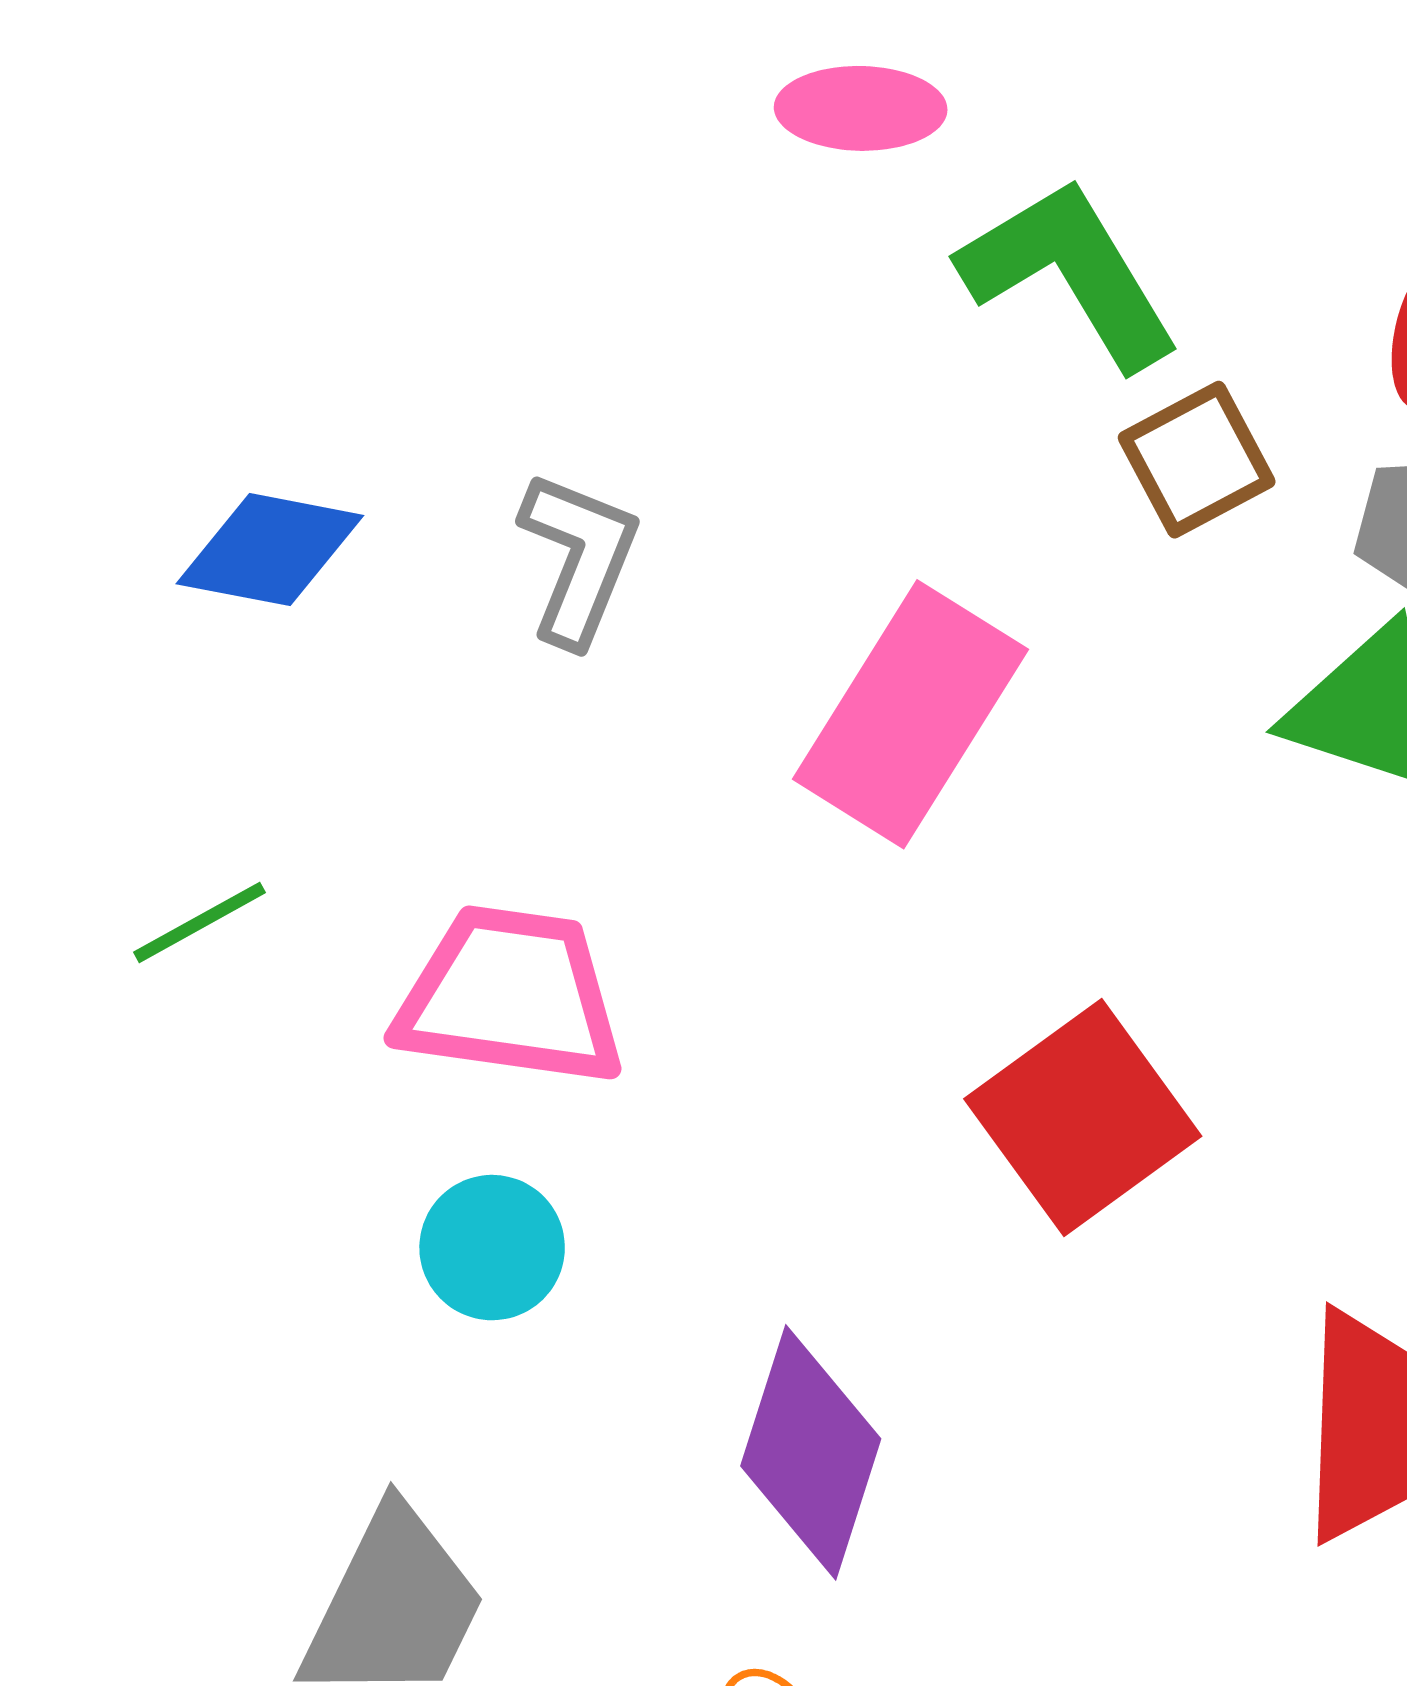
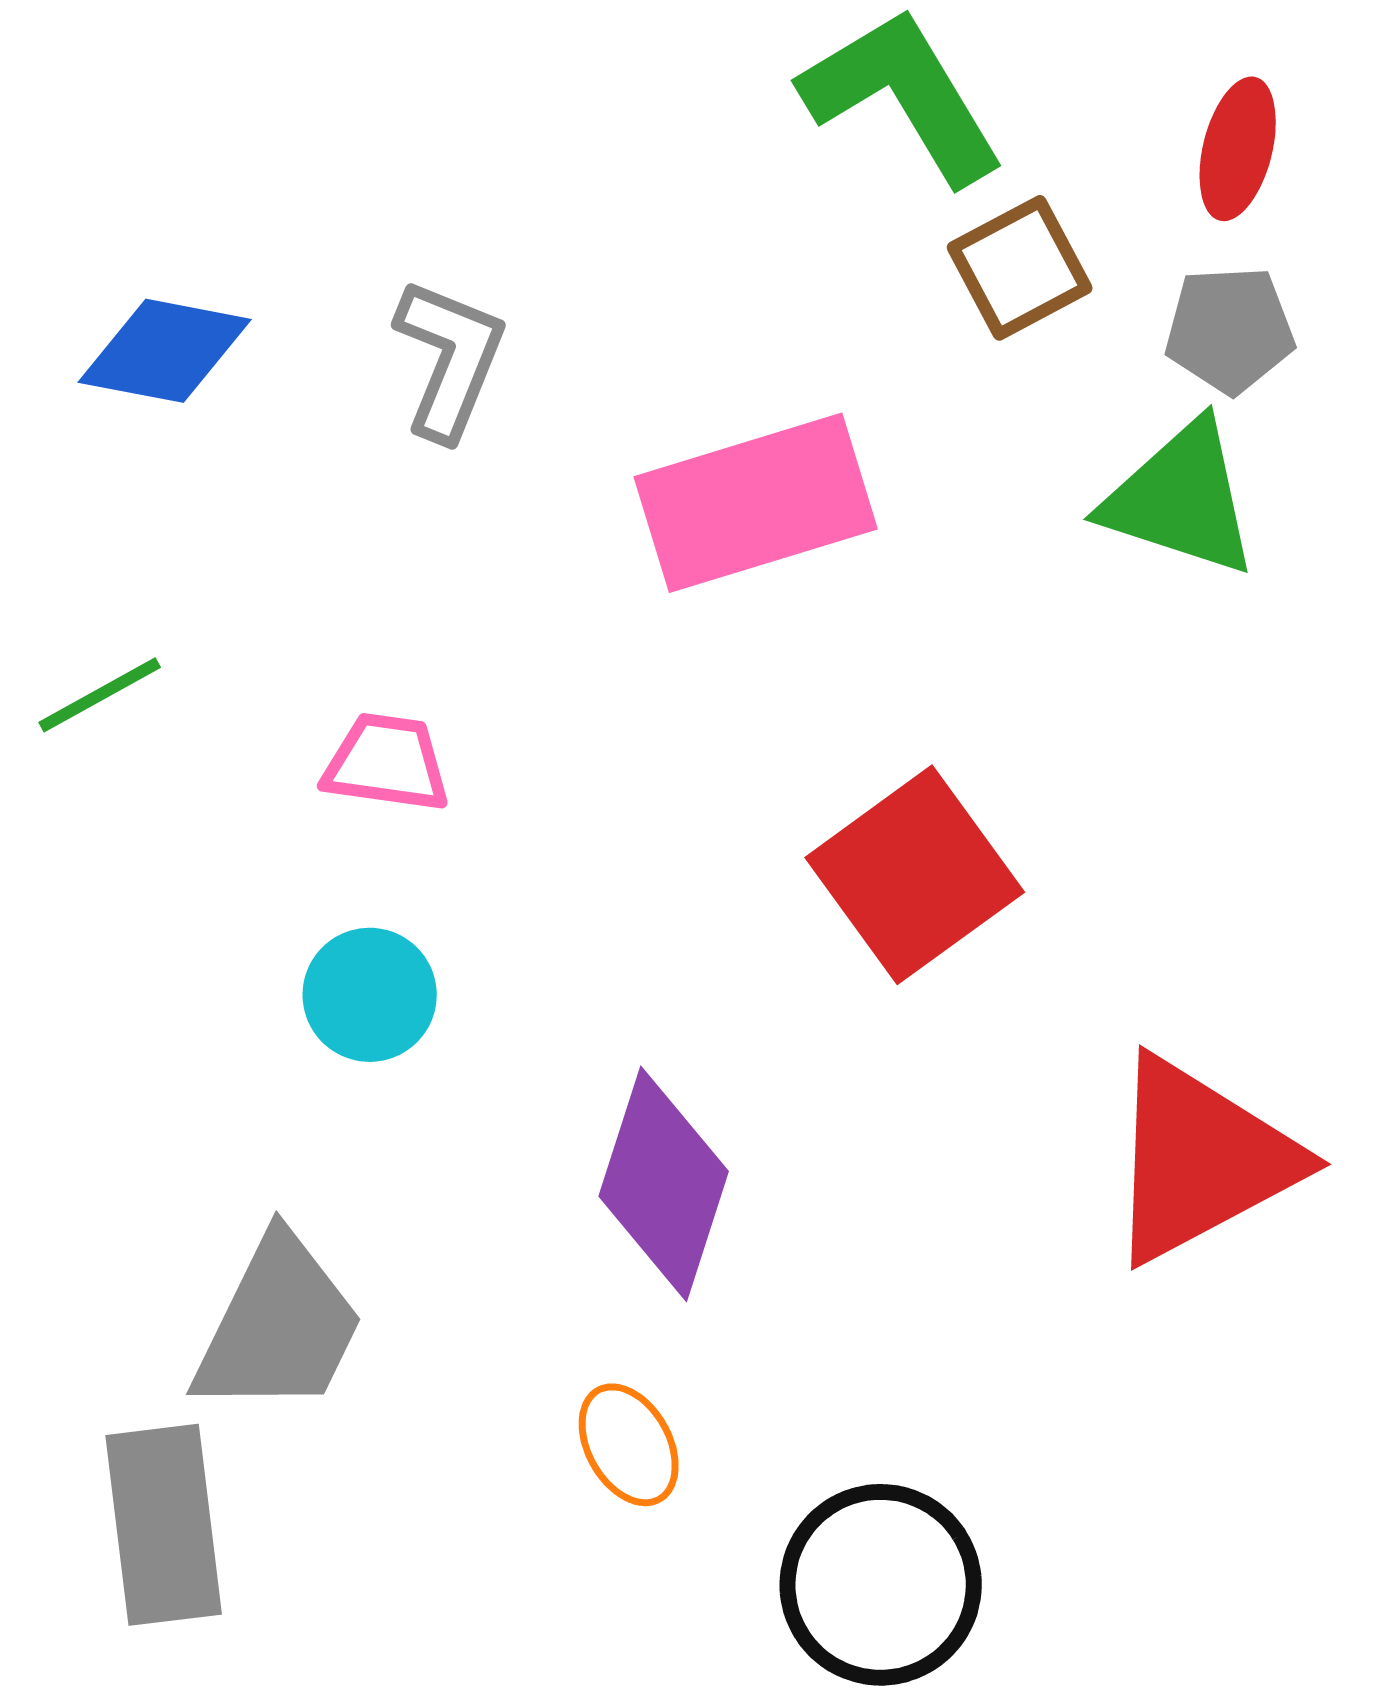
pink rectangle: (910, 714) -> (756, 503), turned 41
pink trapezoid: (511, 996) -> (387, 763), size x0.6

